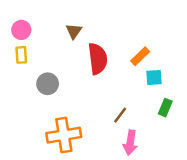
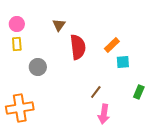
green rectangle: (165, 108) -> (139, 92), moved
orange cross: (64, 135) -> (20, 108), moved

